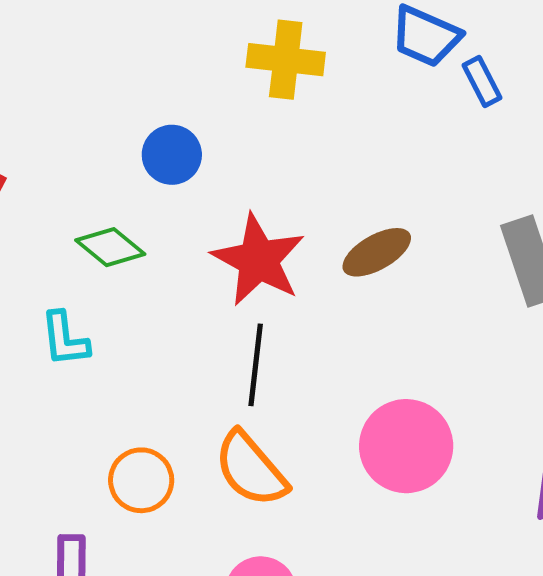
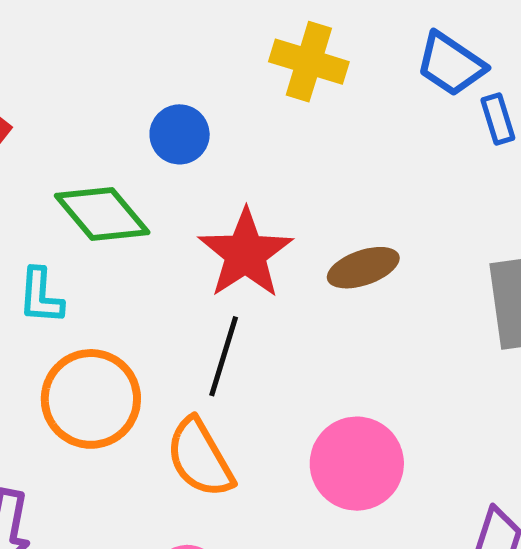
green diamond: (110, 247) -> (102, 214), size x1.4
orange circle: (141, 480) -> (91, 399), moved, size x1.5

